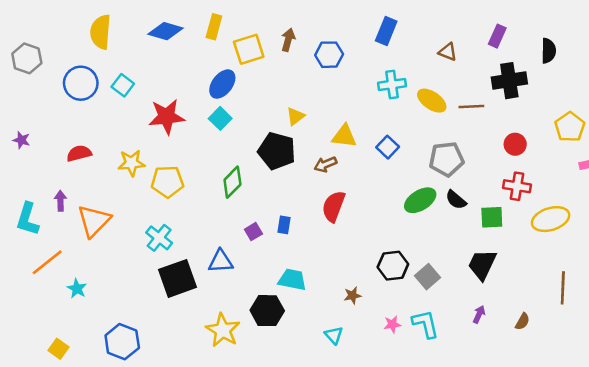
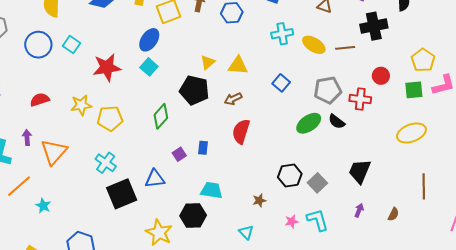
yellow triangle: (344, 136) -> (238, 65), moved
red cross: (517, 186) -> (360, 99), moved
green square: (492, 217) -> (414, 90), moved

